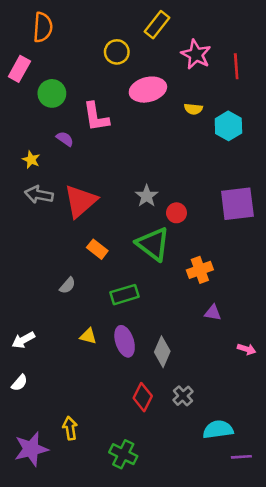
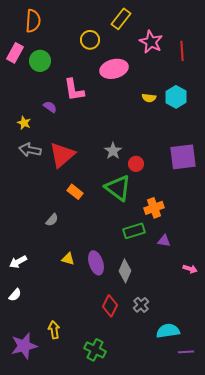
green circle: (52, 93) -> (40, 61), moved
yellow semicircle: (193, 109) -> (149, 98), moved
green rectangle: (125, 295) -> (134, 231), moved

